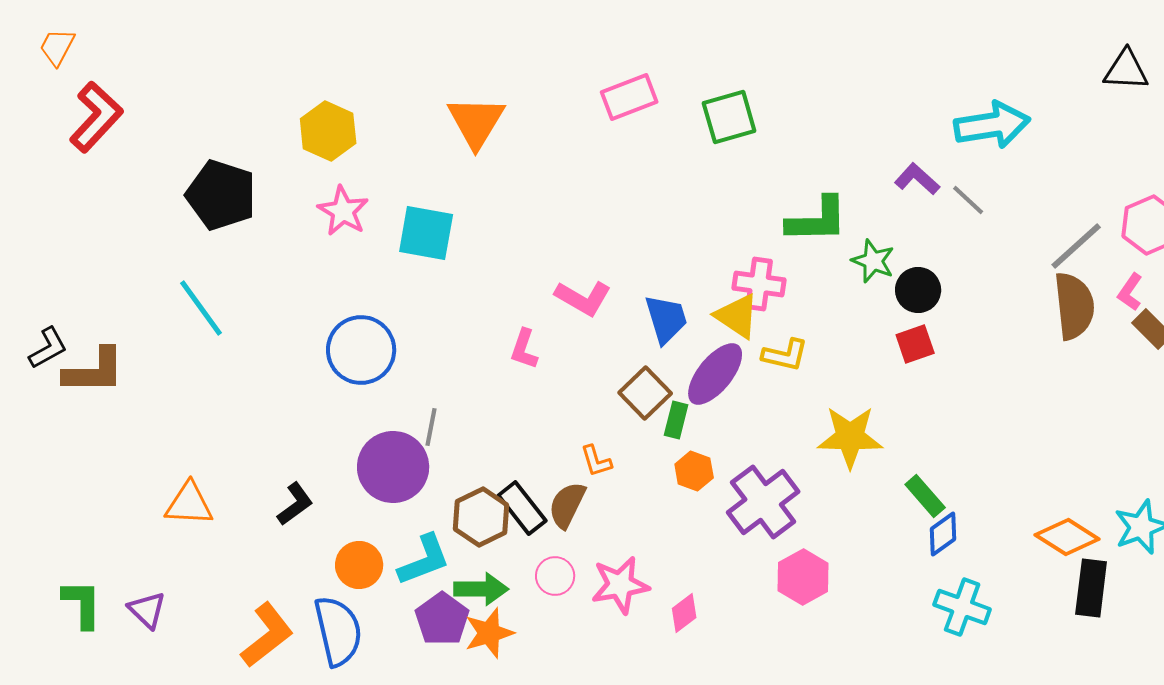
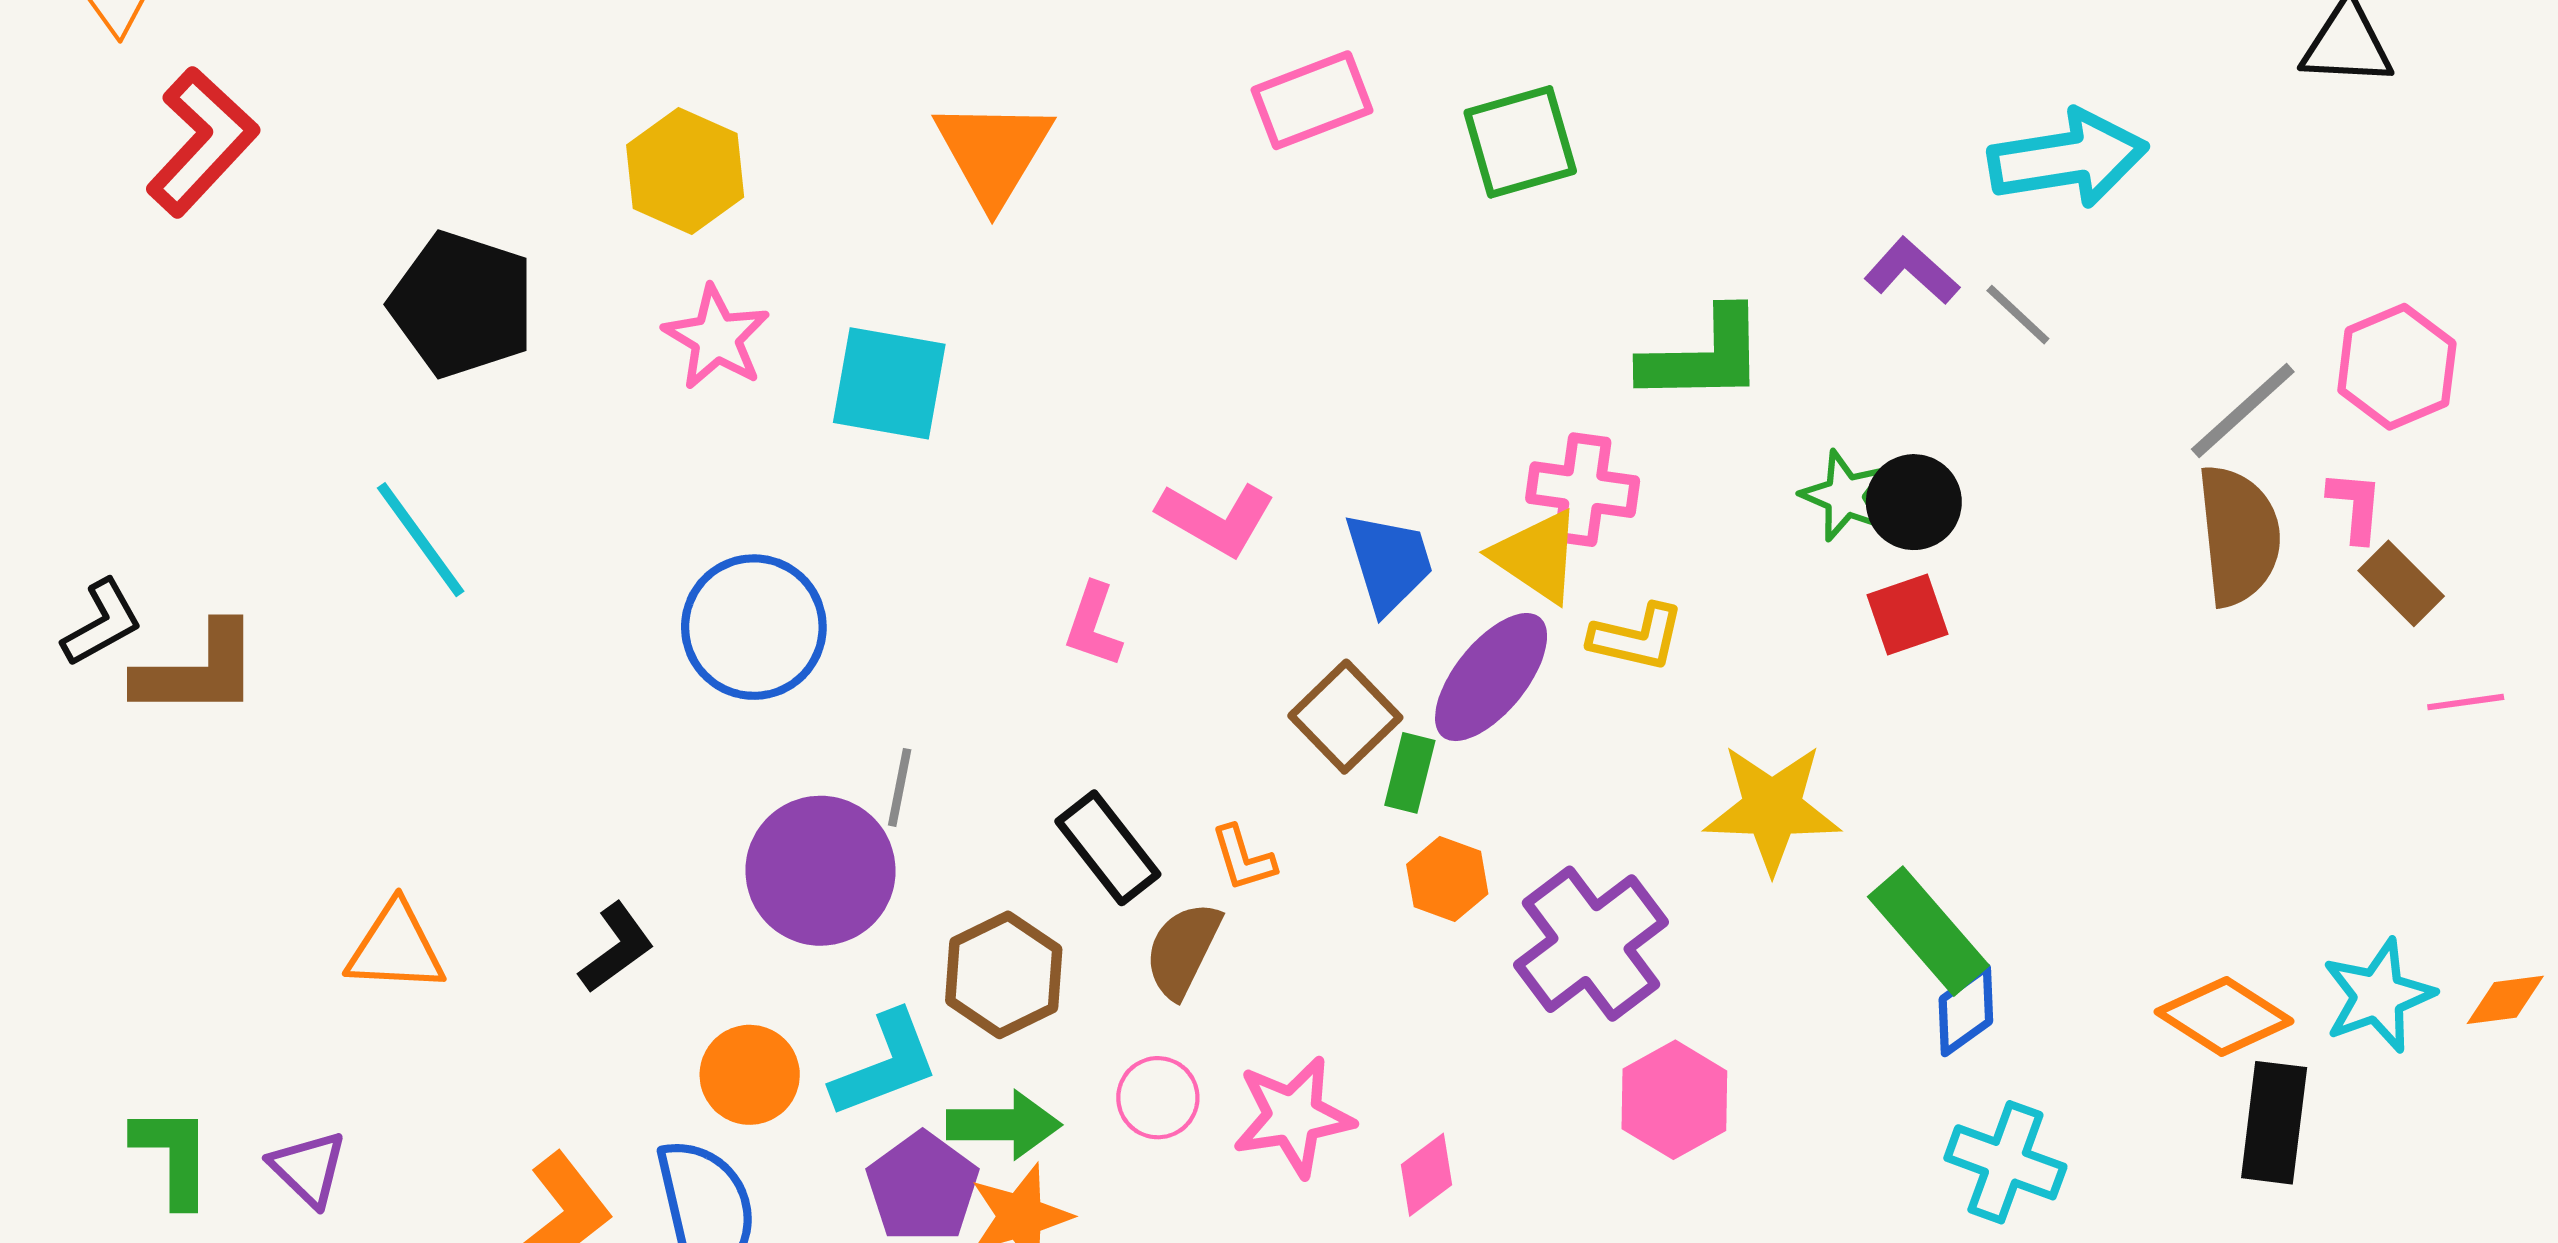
green star: (873, 261) -> (1845, 496), moved
pink L-shape: (1130, 292) -> (2355, 506), turned 150
green rectangle: (925, 496) -> (1928, 931), size x1.4
black rectangle: (522, 508) -> (1108, 848), moved

